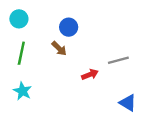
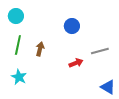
blue circle: (69, 27) -> (72, 26), moved
brown arrow: (59, 48) -> (40, 49), moved, turned -120

